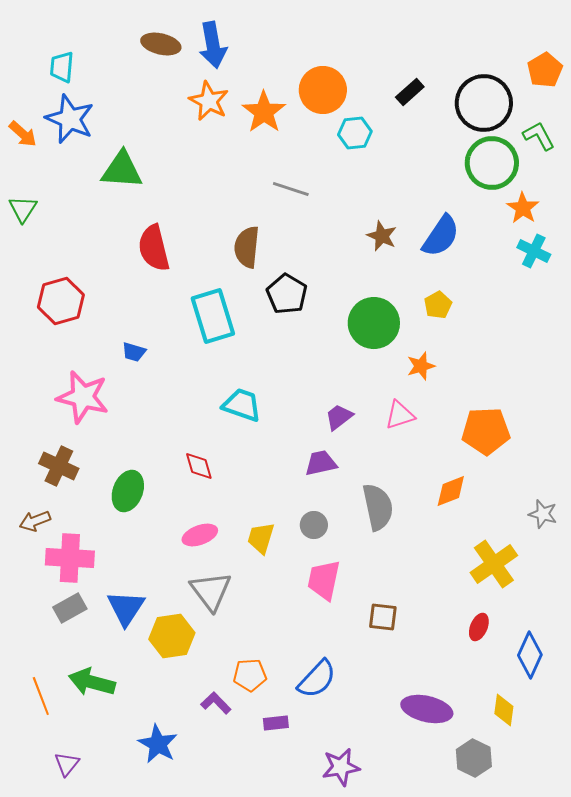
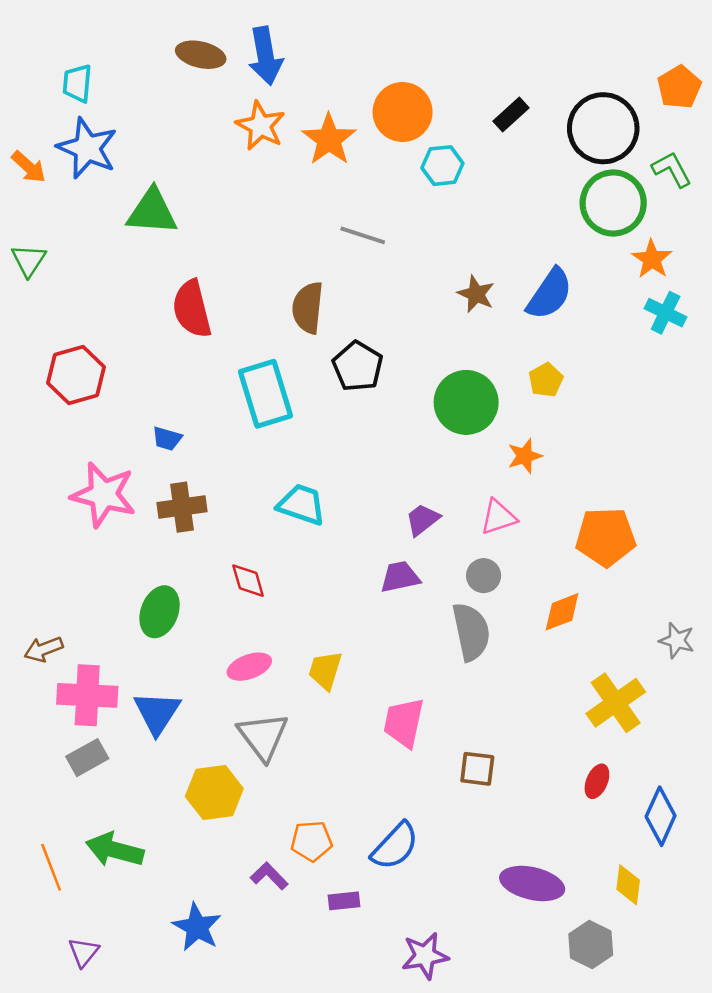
brown cross: (59, 466) -> (182, 507), moved, turned -33
gray circle: (314, 525) -> (484, 576), moved
blue triangle: (126, 608) -> (157, 713), moved

